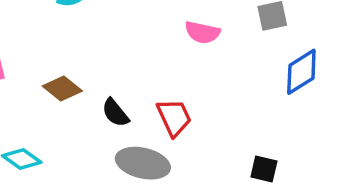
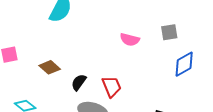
black semicircle: (115, 113) -> (79, 82), turned 72

